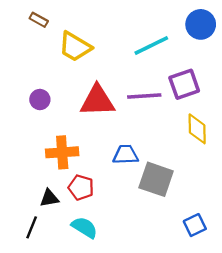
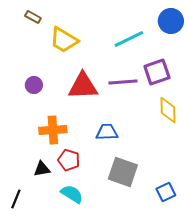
gray square: (156, 179) -> (123, 172), moved
black line: (32, 227) -> (16, 199), moved

